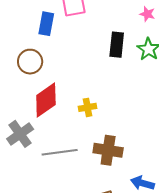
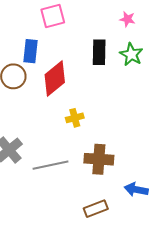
blue rectangle: (46, 24) -> (31, 51), moved
red diamond: (46, 100) -> (55, 78), moved

